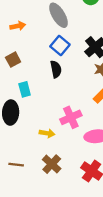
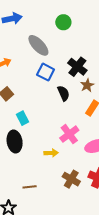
black semicircle: (56, 69) -> (64, 93), moved
brown cross: (52, 164) -> (71, 179), moved

